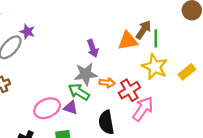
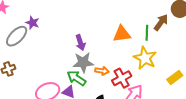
brown arrow: (143, 30) -> (161, 23), moved
purple arrow: (93, 48) -> (80, 43), moved
yellow rectangle: (187, 72) -> (175, 78), moved

